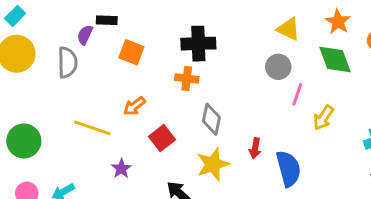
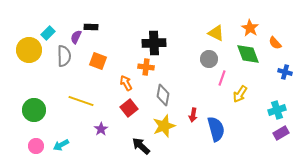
cyan rectangle: (15, 16) -> (48, 33), moved
orange square: (131, 52) -> (98, 61), moved
orange arrow: (134, 106) -> (126, 83), moved, turned 98

